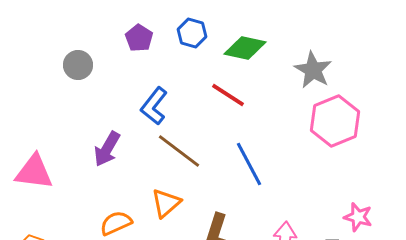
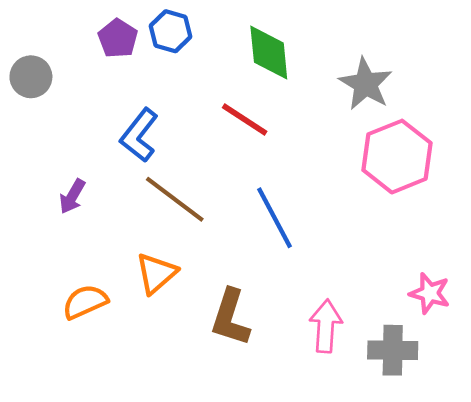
blue hexagon: (192, 33) -> (171, 31), moved
green diamond: (245, 48) -> (269, 53), turned 72
purple arrow: (107, 149) -> (72, 196), size x0.7

